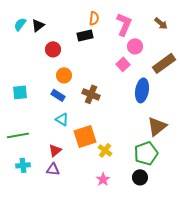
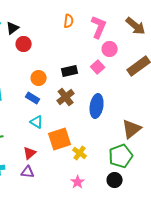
brown arrow: (161, 23) -> (136, 26), size x1.5
black rectangle: (85, 35) -> (70, 71), moved
red circle: (53, 49) -> (24, 44), moved
blue ellipse: (142, 90) -> (97, 106), moved
brown cross: (91, 94) -> (66, 97), turned 30

